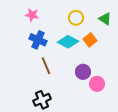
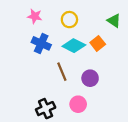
yellow circle: (76, 18) -> (69, 20), moved
brown line: (46, 66) -> (62, 72), moved
pink circle: (97, 84) -> (78, 104), moved

